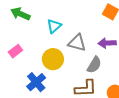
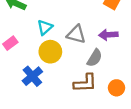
cyan triangle: (54, 26) -> (45, 27), moved

